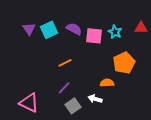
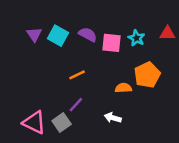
cyan square: (49, 30) -> (58, 36), turned -36
orange semicircle: (107, 83) -> (123, 88), moved
gray square: (73, 106) -> (62, 122), moved

